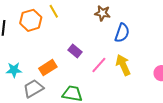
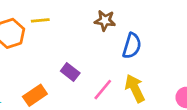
yellow line: (54, 11) -> (40, 20), turned -64

